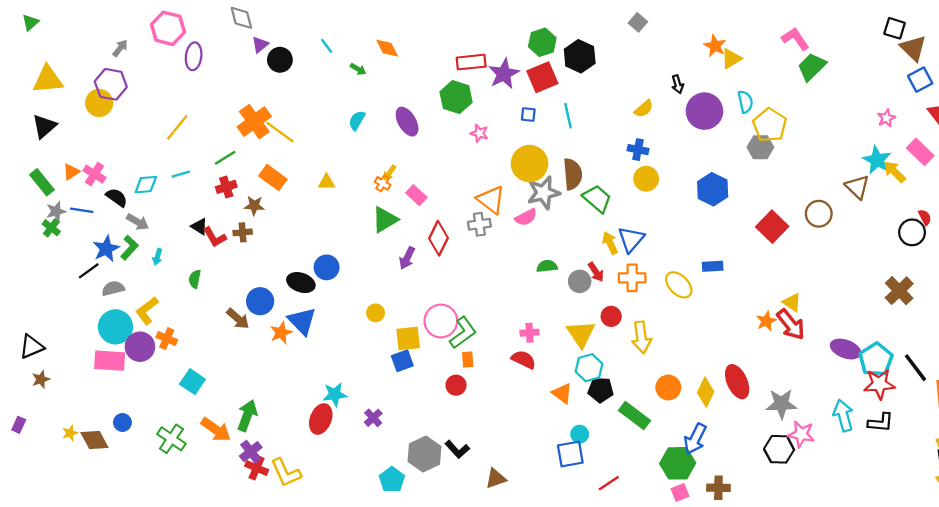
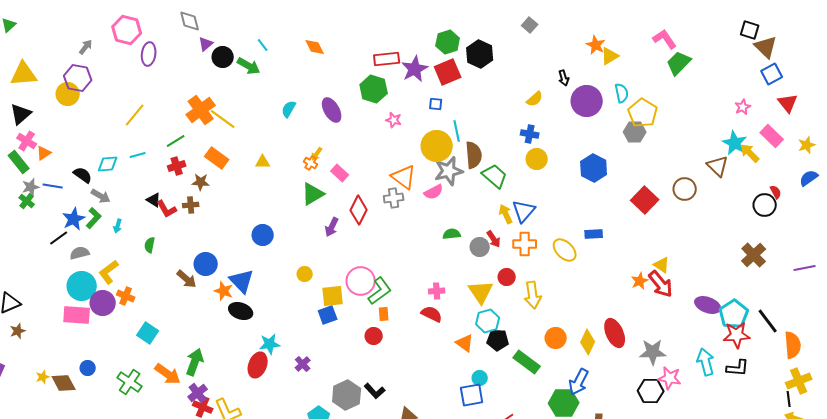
green arrow: (358, 69) -> (249, 66), moved, size x1.6
cyan line: (568, 116) -> (457, 131), moved
pink cross: (94, 174) -> (27, 141), moved
black ellipse: (301, 283) -> (241, 311), moved
orange star: (281, 333) -> (224, 291), turned -30

